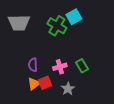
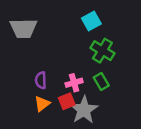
green cross: (57, 26) -> (102, 51), moved
red square: (45, 83) -> (67, 101), moved
gray star: (68, 89) -> (84, 110), size x1.6

